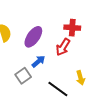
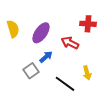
red cross: (72, 28) -> (88, 24), moved
red arrow: (63, 47) -> (70, 43), turned 84

